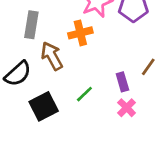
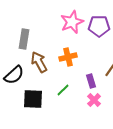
orange cross: (80, 33) -> (68, 57), moved
black square: (44, 106) -> (33, 99), turned 30

